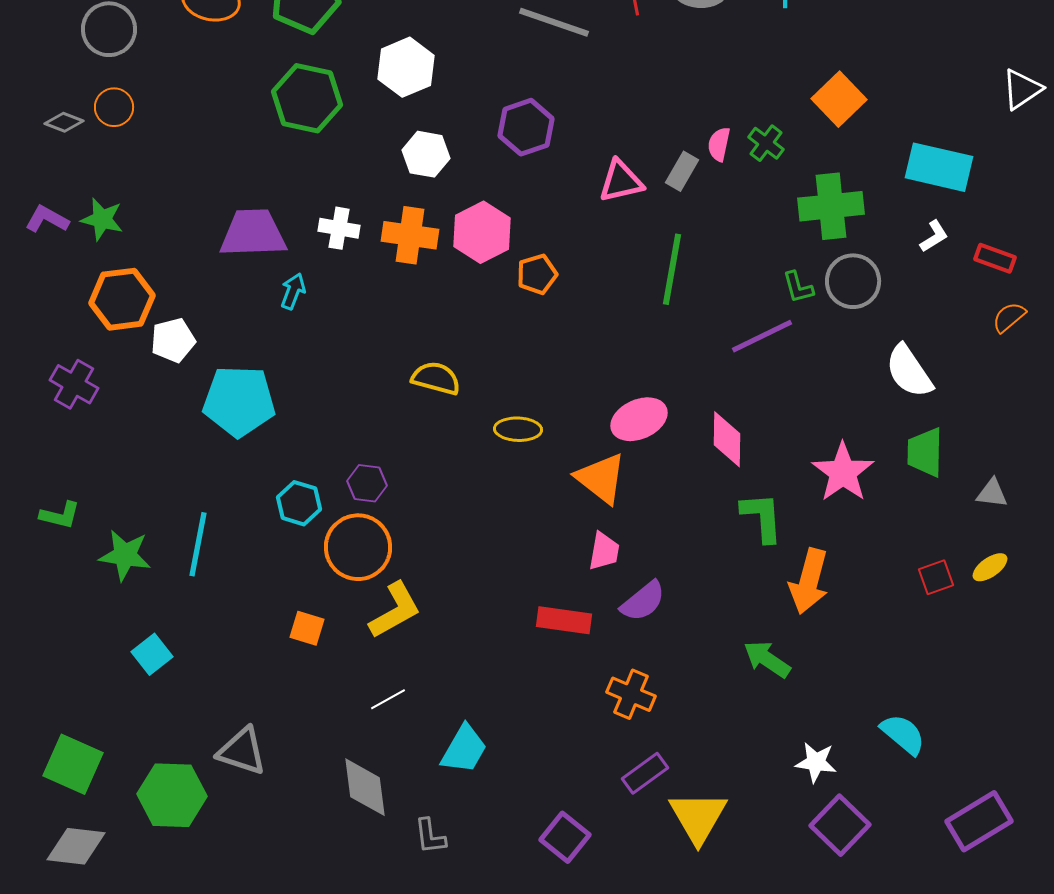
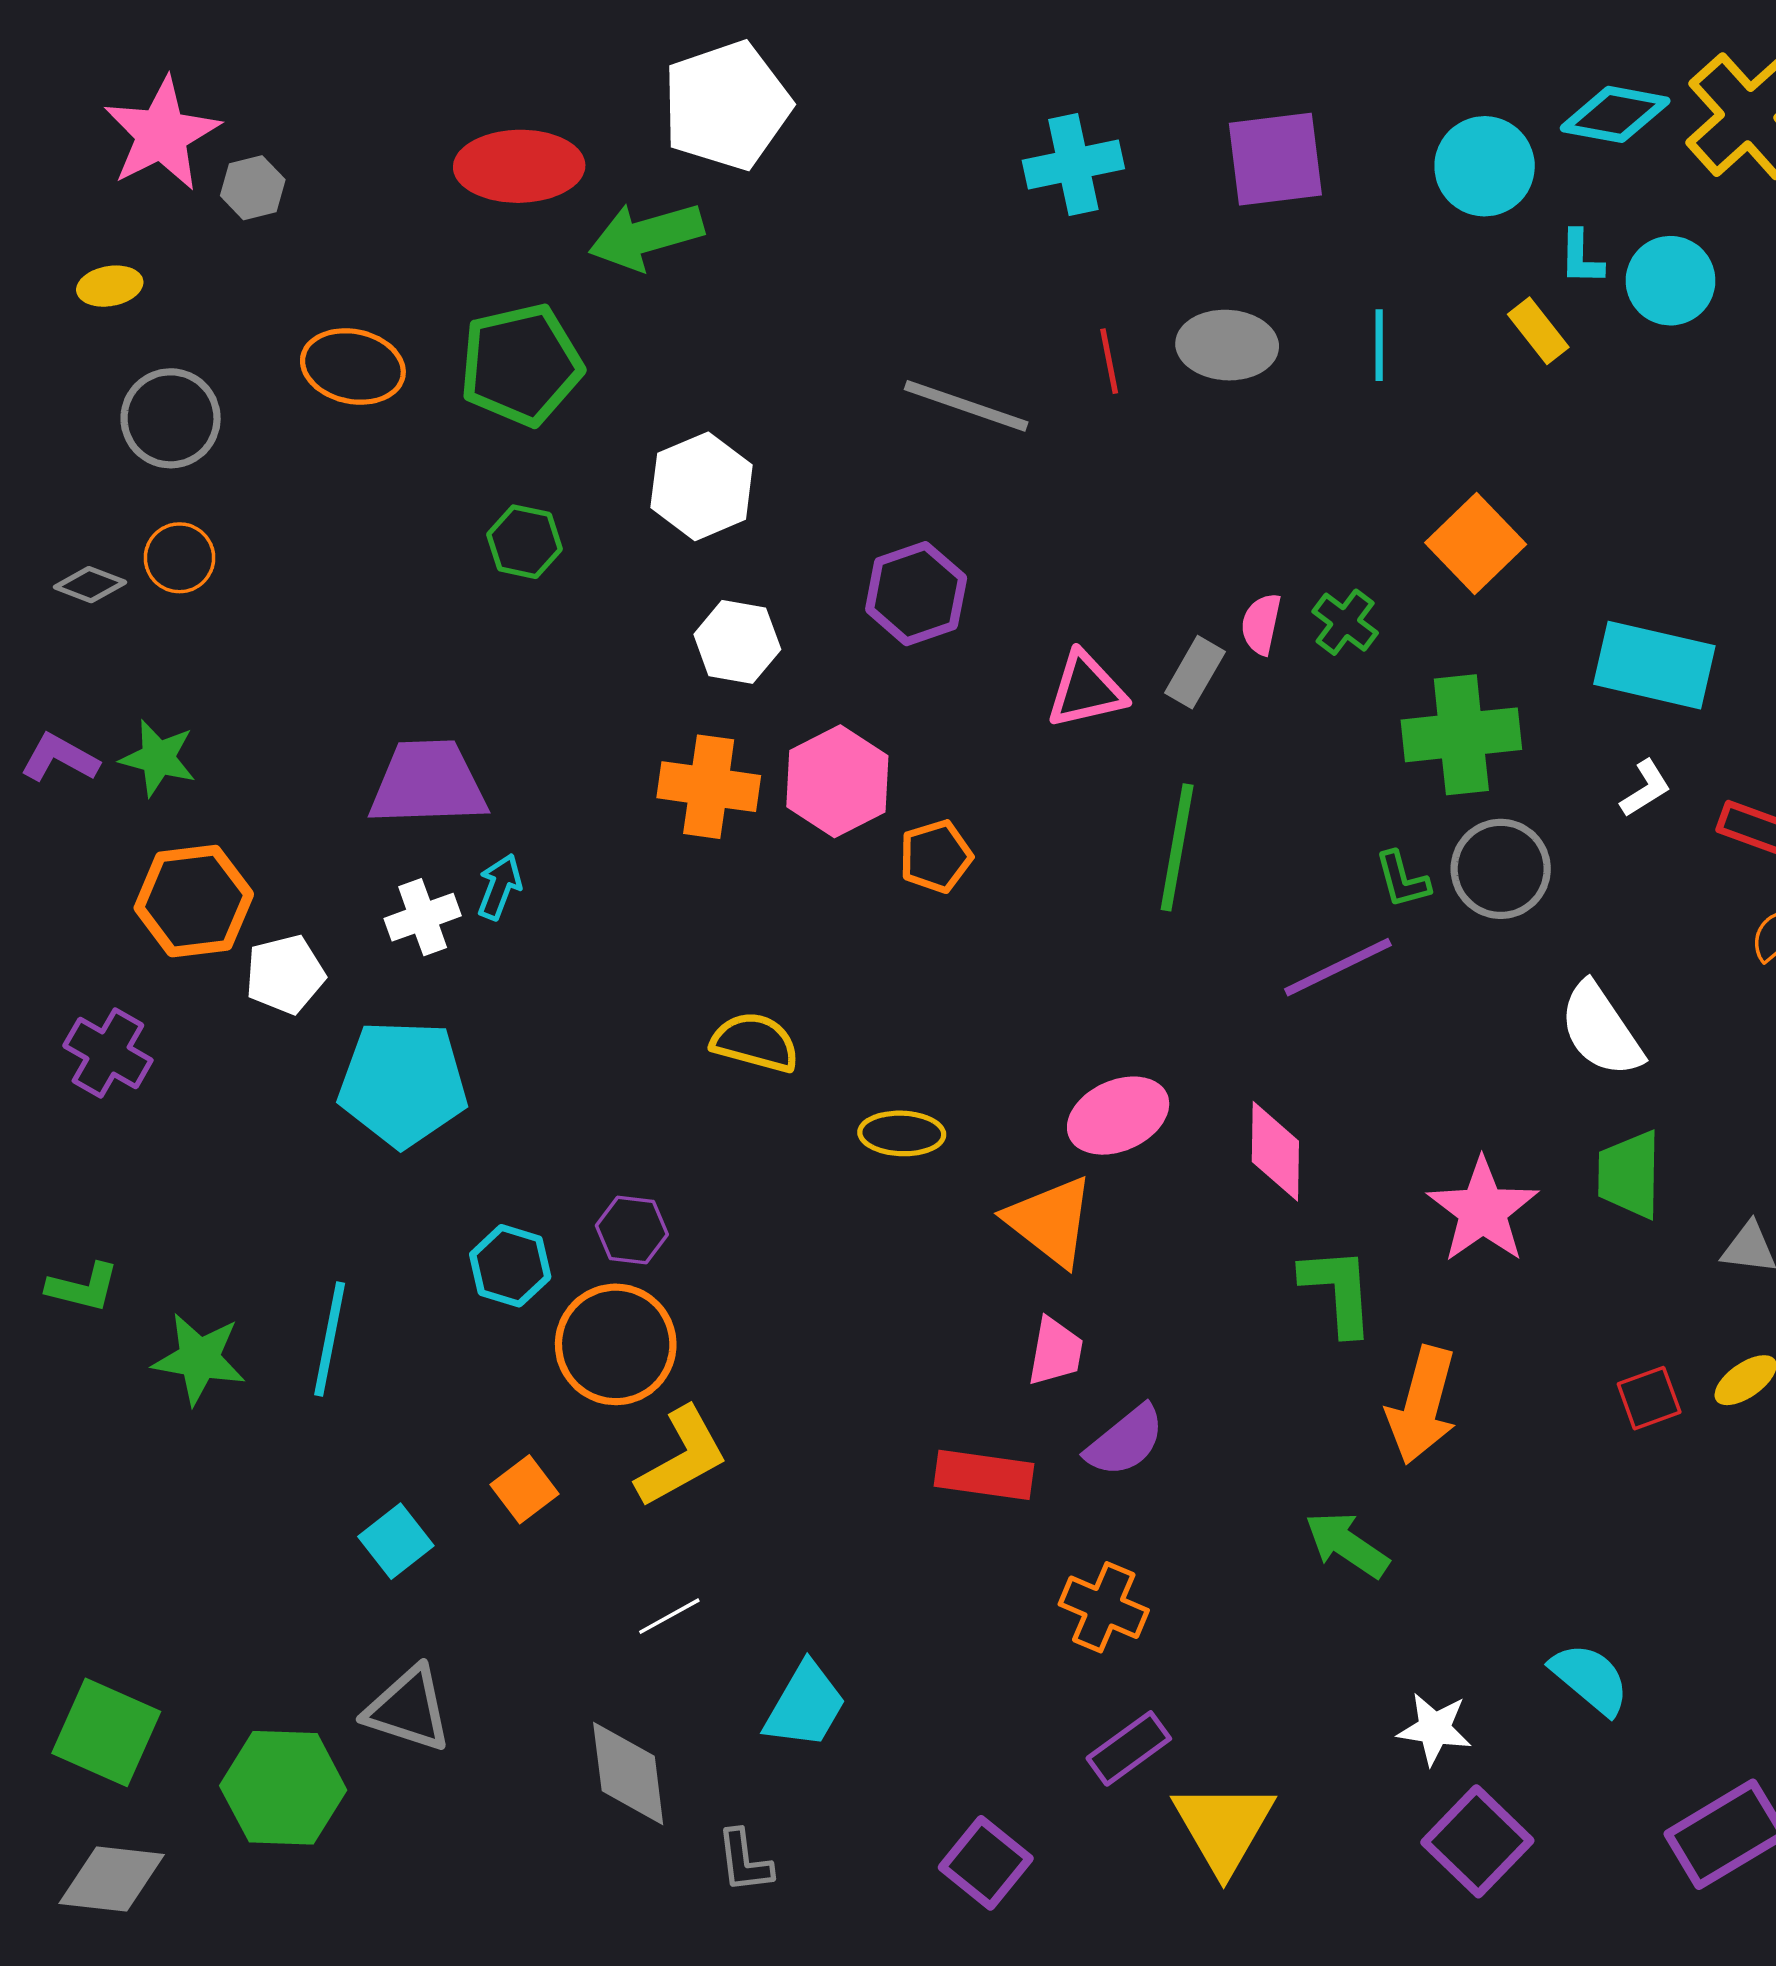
green hexagon: (307, 98) -> (525, 542), size x0.6
white cross: (339, 228) -> (423, 917), moved, turned -30
orange square: (307, 628) -> (525, 1489), turned 36
cyan square: (152, 654) -> (396, 1541), moved

